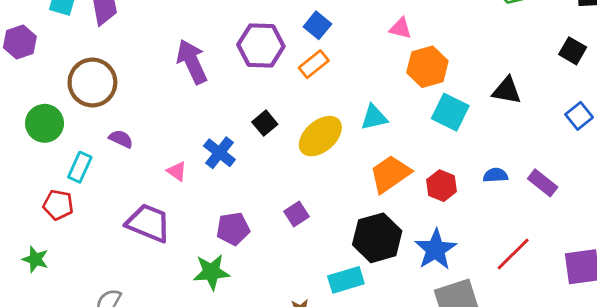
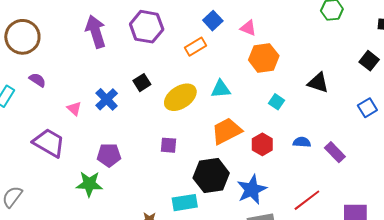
blue square: (317, 25) -> (213, 21), moved
orange rectangle: (314, 64) -> (196, 47), moved
cyan square: (450, 112) -> (276, 102), moved, size x0.6
purple square: (297, 214) -> (169, 145), moved, turned 30

